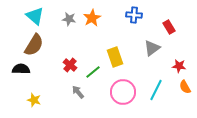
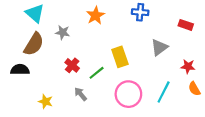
gray star: (69, 19) -> (63, 32), moved
red rectangle: (169, 27) -> (186, 25), moved, turned -40
yellow star: (34, 100) -> (46, 102), moved

